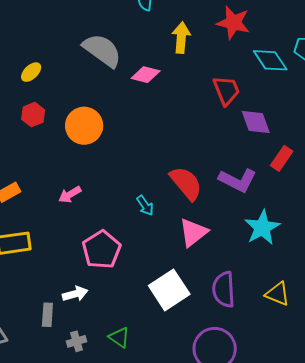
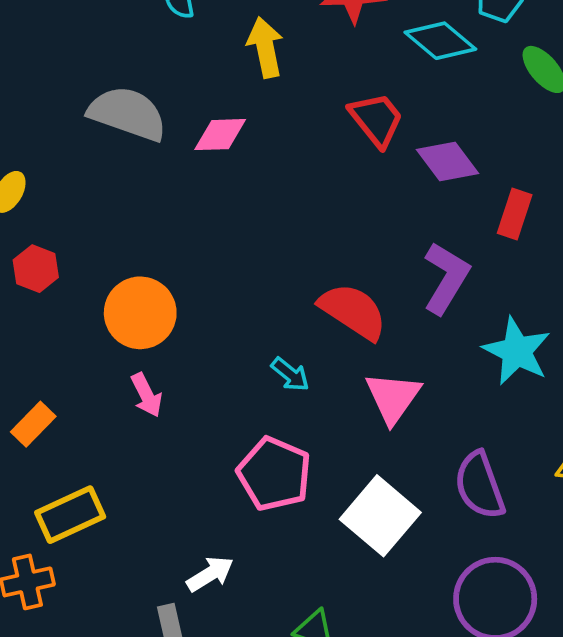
orange circle: (84, 126) -> (140, 313), moved
purple L-shape: (238, 180) -> (446, 278), turned -69
pink arrow: (70, 195) -> (147, 395), turned -70
pink pentagon: (102, 250) -> (274, 474), moved

